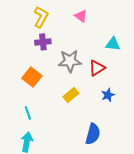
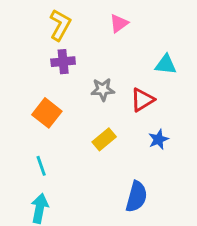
pink triangle: (81, 16) -> (119, 23), turned 48
gray star: (70, 61) -> (103, 89), size x0.7

